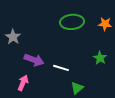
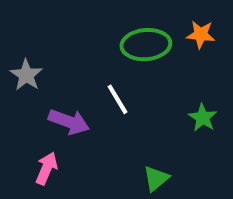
orange star: (105, 24) -> (201, 34), moved
white line: (61, 68) -> (118, 99), moved, turned 42

